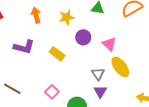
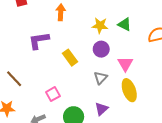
yellow star: (67, 17) -> (100, 25), moved
purple L-shape: (24, 47) -> (39, 40), turned 140
gray triangle: (98, 74) -> (100, 78), moved

